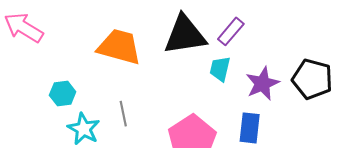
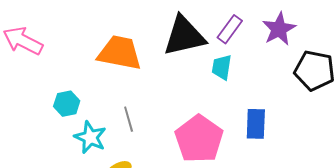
purple star: (262, 84) -> (279, 29), moved

